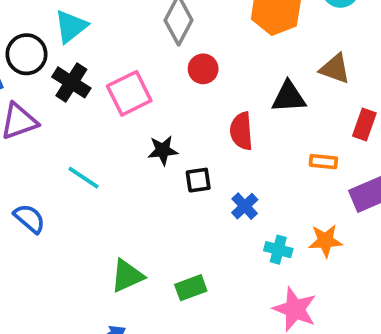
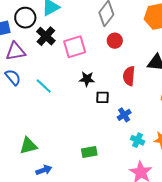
blue semicircle: (29, 219) -> (13, 77), moved
green triangle: (127, 276) -> (28, 146), moved

